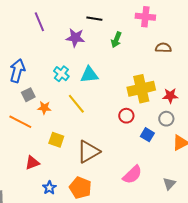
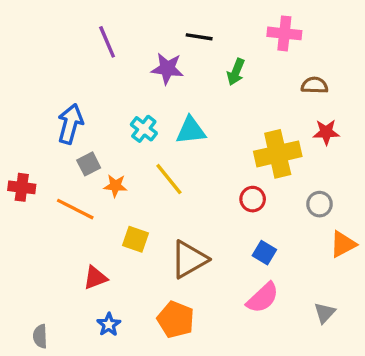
red star: (170, 96) -> (326, 132), moved
blue square: (147, 135) -> (264, 253), moved
blue star: (49, 188) -> (109, 325), moved

